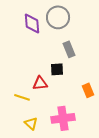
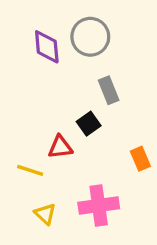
black square: (57, 69) -> (89, 124), turned -32

